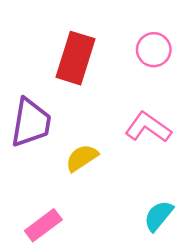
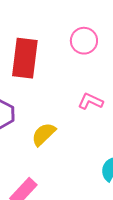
pink L-shape: (148, 127) -> (90, 101), size x0.7

